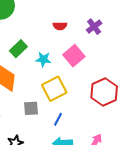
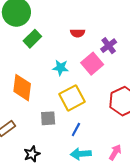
purple cross: (94, 27) -> (109, 46), moved
green rectangle: (18, 49) -> (32, 39), moved

